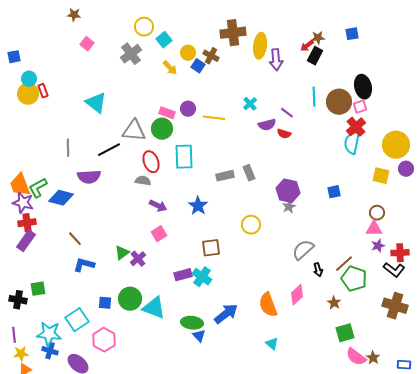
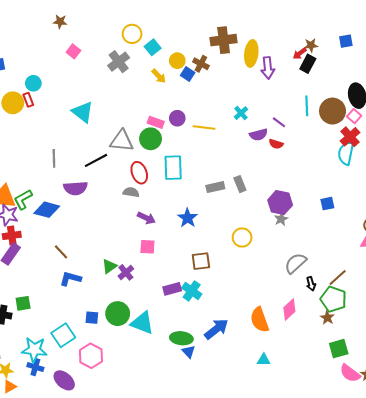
cyan circle: (29, 79) -> (33, 83), moved
pink square: (360, 107) -> (354, 116), turned -32
pink square: (159, 234) -> (147, 247), turned 35
green pentagon: (354, 279) -> (334, 299), moved
cyan triangle: (272, 344) -> (264, 360), turned -40

